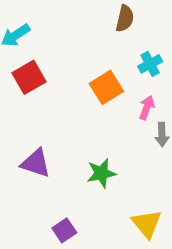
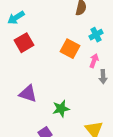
orange square: (106, 87) -> (70, 49), turned -30
green star: (101, 173) -> (61, 109), moved

